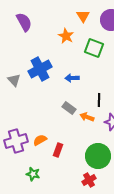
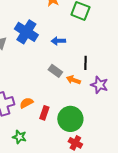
blue cross: (40, 69) -> (26, 32), turned -30
green circle: (98, 156) -> (70, 119), moved
red cross: (89, 180) -> (75, 143), turned -32

